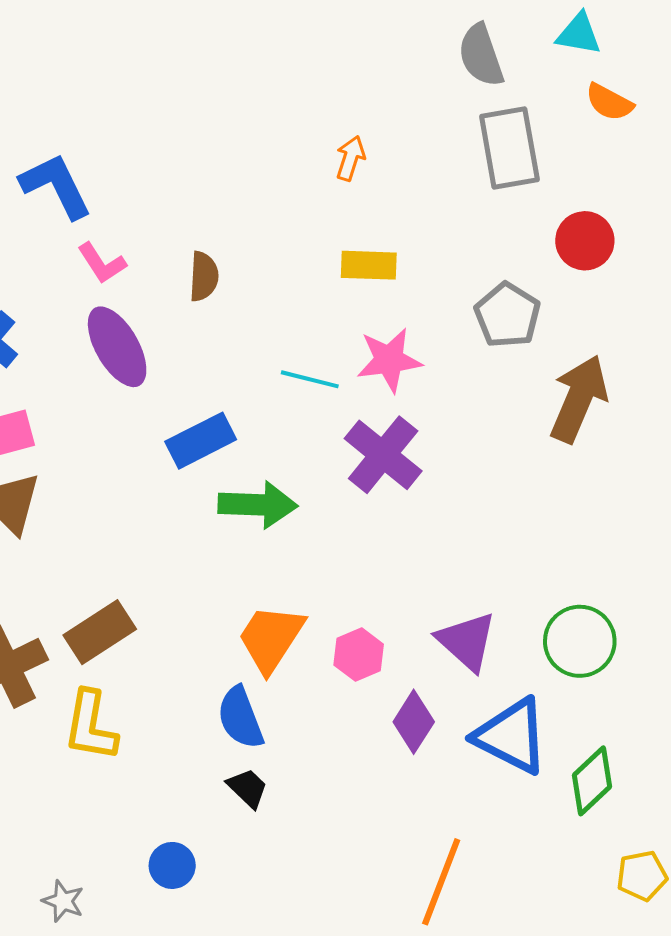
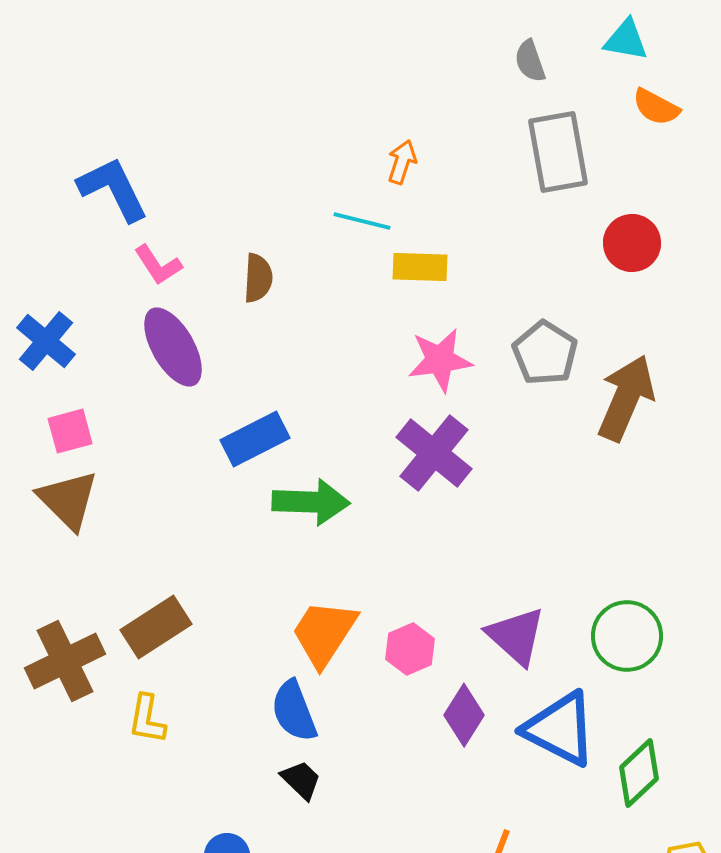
gray semicircle: (481, 55) -> (530, 61), size x0.7
gray pentagon: (507, 315) -> (545, 353), moved
cyan line: (310, 379) -> (362, 221), moved
yellow L-shape: (91, 726) -> (147, 719), size x0.7

